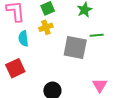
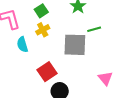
red square: (15, 68) -> (47, 72), moved

